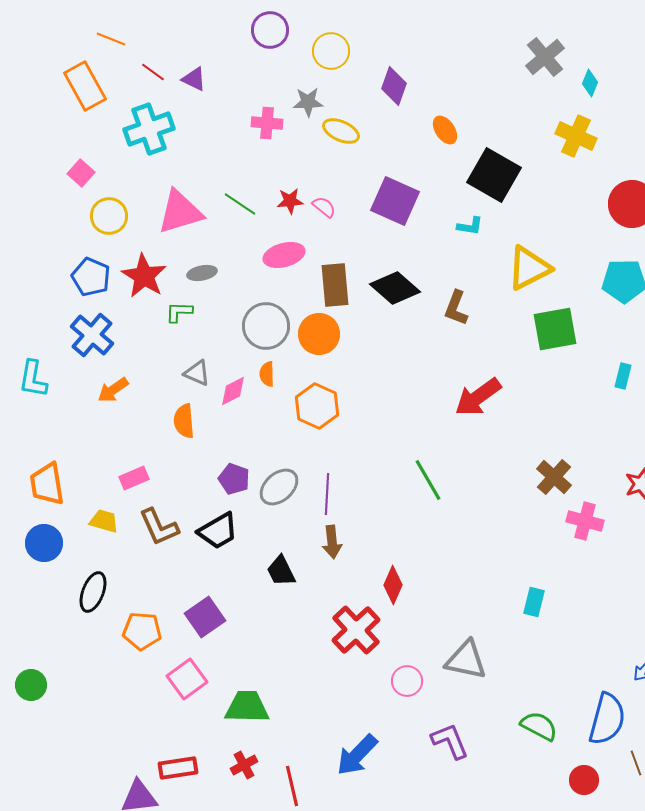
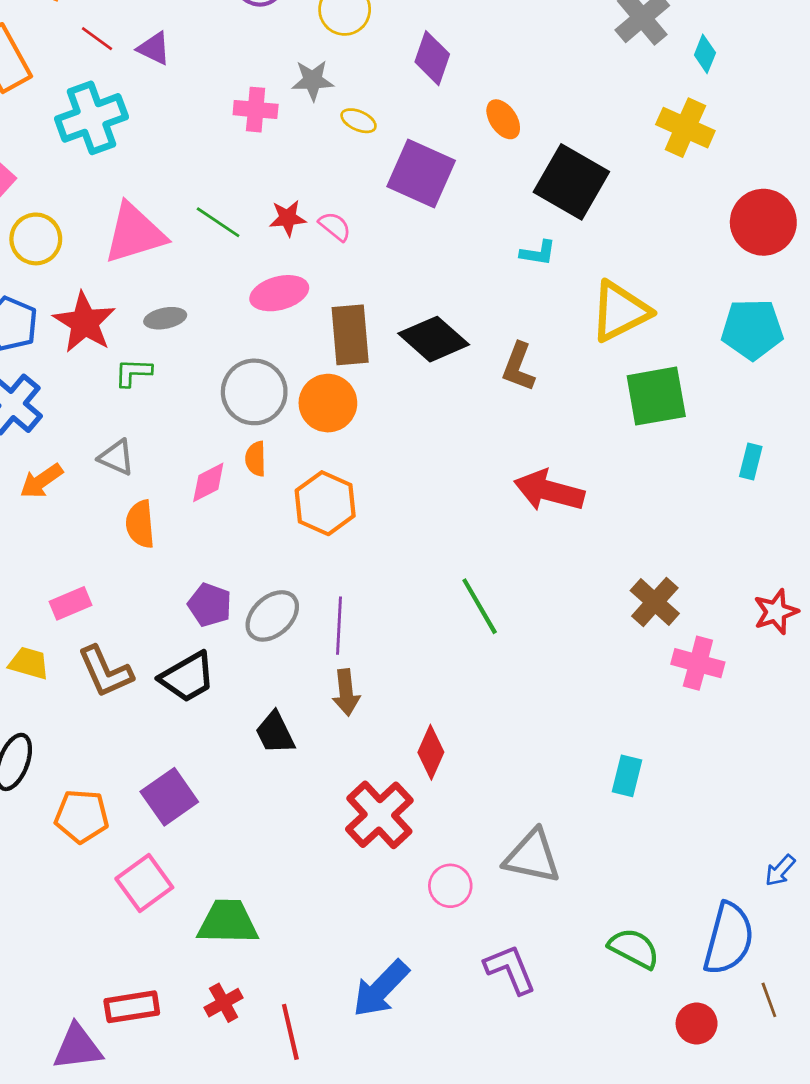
yellow ellipse: (341, 131) -> (359, 121), size x0.7
purple square: (395, 201) -> (421, 174), moved
gray triangle: (197, 373) -> (116, 457), moved
red arrow: (478, 397) -> (549, 491), turned 51

